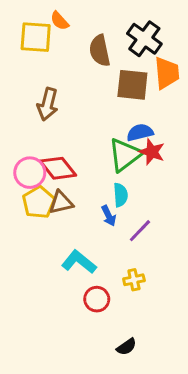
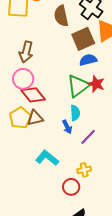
brown square: (132, 85) -> (83, 39), turned -30
blue semicircle: (140, 132) -> (88, 60), moved
pink circle: (30, 173) -> (23, 79), moved
red circle: (97, 299) -> (71, 187), moved

